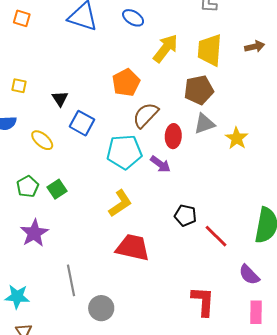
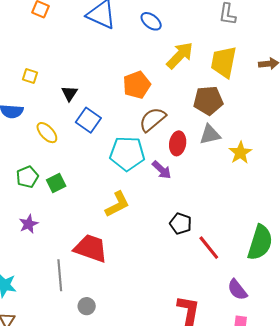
purple star: (34, 233) -> (29, 224), size x0.7
red trapezoid: (133, 248) -> (91, 248), moved
gray circle: (101, 308) -> (87, 306), size x0.7

